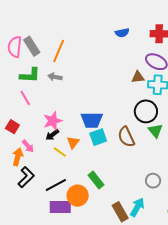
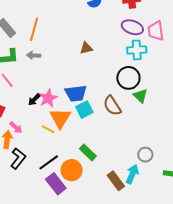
brown triangle: (138, 77) -> (86, 48), moved
pink star: (53, 121) -> (48, 98), moved
black arrow: (52, 135) -> (34, 100), moved
orange triangle: (73, 142) -> (60, 118), size x1.6
gray circle: (153, 181) -> (145, 155), moved
purple rectangle: (60, 207) -> (56, 184), turned 60

